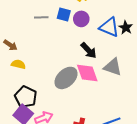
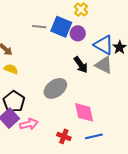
blue square: (64, 14) -> (61, 27), size x1.5
gray triangle: (113, 67) -> (104, 65), moved
pink diamond: (87, 73) -> (84, 112), moved

